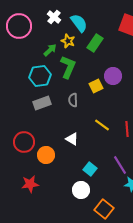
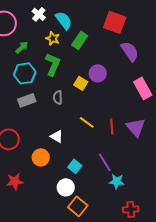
green arrow: (50, 50) -> (22, 47), moved
yellow square: (96, 86) -> (81, 83), turned -32
orange circle: (46, 155) -> (41, 157), moved
orange square: (104, 209) -> (78, 206), moved

